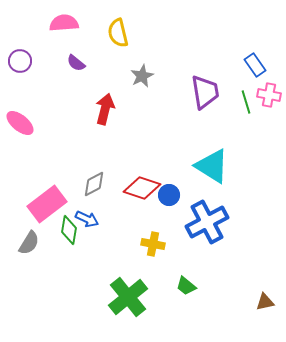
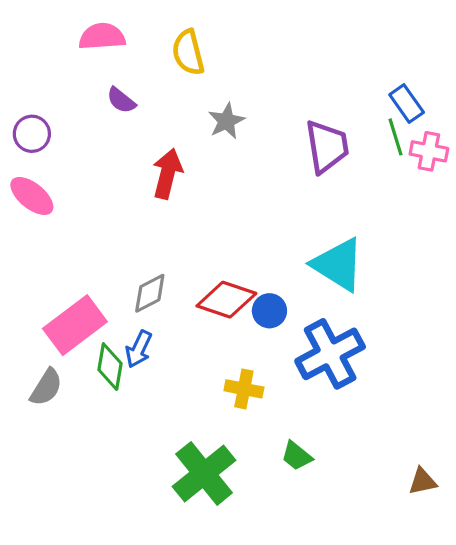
purple circle: (20, 61) -> (32, 134), moved
green line: (246, 102) -> (395, 137), moved
blue arrow: (87, 219) -> (139, 349), turned 90

